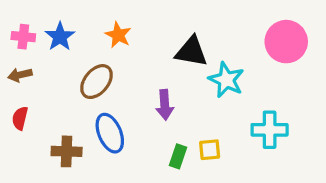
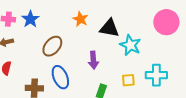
orange star: (118, 35) -> (80, 19), moved
yellow square: (210, 150) -> (128, 80), moved

